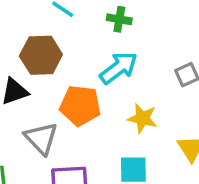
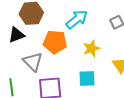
yellow star: (142, 118) -> (91, 48), turned -30

